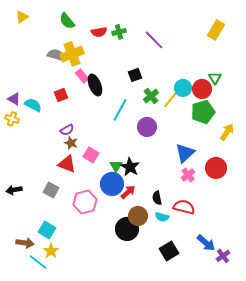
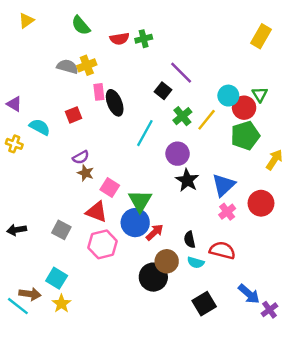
purple line: (154, 40) -> (181, 73), moved
yellow cross: (72, 54) -> (87, 65), size x0.7
black square: (135, 75) -> (163, 91), turned -32
pink rectangle: (82, 76) -> (99, 92), turned 32
cyan circle: (183, 88) -> (228, 96), moved
purple triangle: (14, 99) -> (14, 104), moved
red triangle: (67, 164) -> (96, 212), moved
green triangle: (116, 166) -> (140, 201), size x1.5
black star: (130, 167) -> (187, 180), moved
cyan line: (38, 262) -> (18, 306), moved

